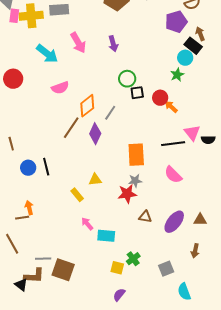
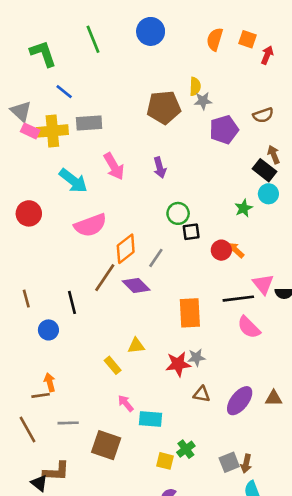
pink rectangle: (14, 16) -> (30, 131), turned -72
purple pentagon: (176, 22) -> (224, 130), moved
cyan circle: (185, 58) -> (268, 194), moved
pink semicircle: (60, 88) -> (90, 225), size x1.4
red circle: (160, 98) -> (221, 250), moved
purple diamond: (95, 134) -> (136, 285), turned -70
black line: (46, 167) -> (72, 302), moved
pink semicircle: (173, 175) -> (249, 327), moved
gray star: (135, 181) -> (196, 357), moved
brown arrow: (195, 251) -> (246, 464), moved
gray line: (43, 259) -> (68, 423), moved
brown square: (63, 270) -> (106, 445), moved

